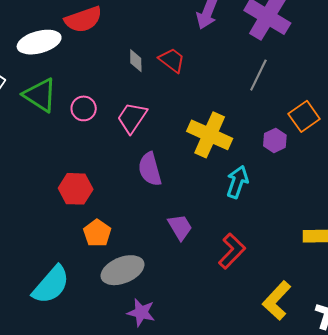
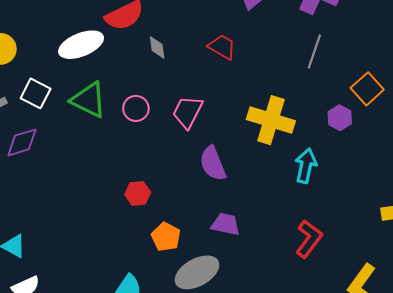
gray diamond: (136, 61) -> (157, 48), moved
red hexagon: (76, 189) -> (138, 193), size x0.7
purple trapezoid: (180, 227) -> (226, 224), moved, turned -40

